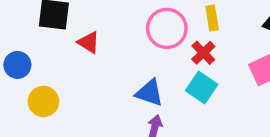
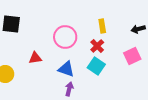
pink circle: (167, 28) -> (65, 37), moved
red triangle: (89, 42) -> (35, 58), moved, turned -40

